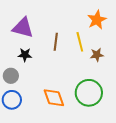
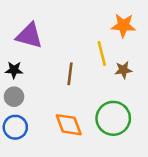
orange star: (97, 20) -> (123, 25), turned 30
brown line: (56, 42) -> (70, 74), moved
black star: (25, 55) -> (14, 70), moved

